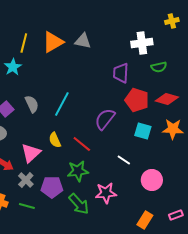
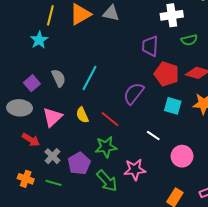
pink triangle: (31, 153) -> (52, 117), moved
purple pentagon: (52, 187) -> (79, 163), turned -30

